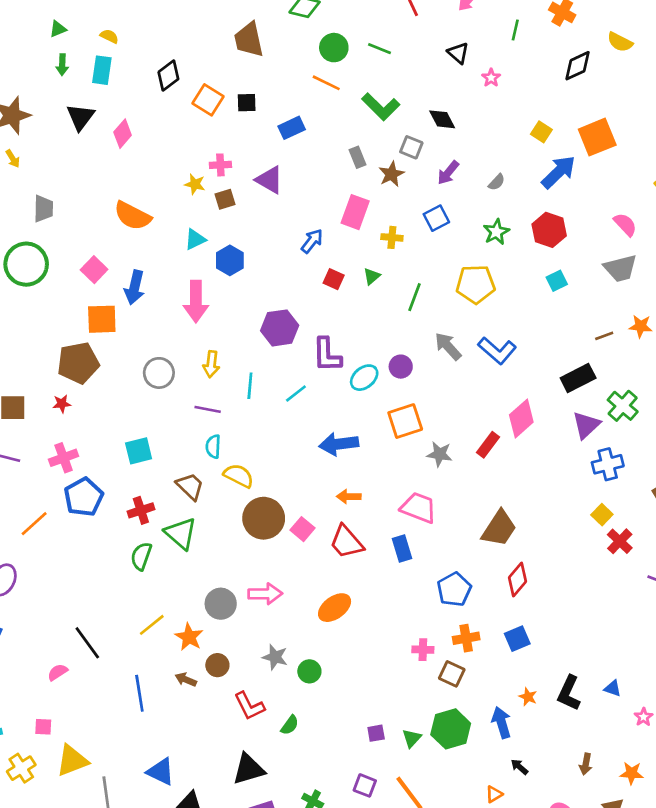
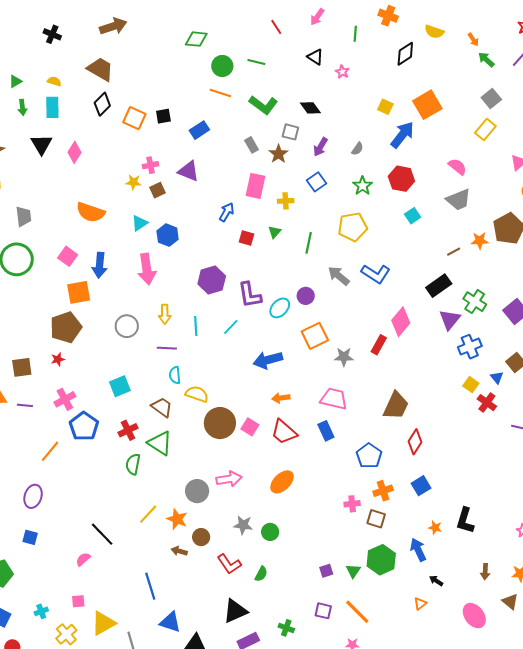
brown trapezoid: (249, 40) -> (100, 69), moved, turned 140
blue triangle: (613, 688) -> (497, 378), moved, turned 40
blue line: (139, 693) -> (150, 586), moved

